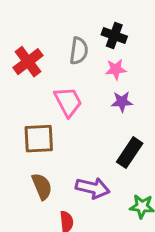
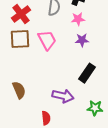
brown square: (39, 139) -> (20, 39), moved
brown semicircle: (42, 186) -> (19, 90), moved

